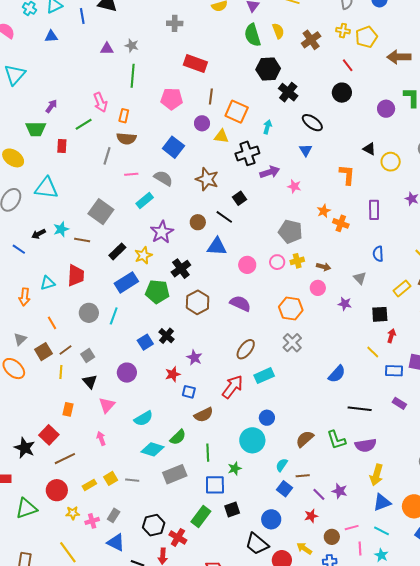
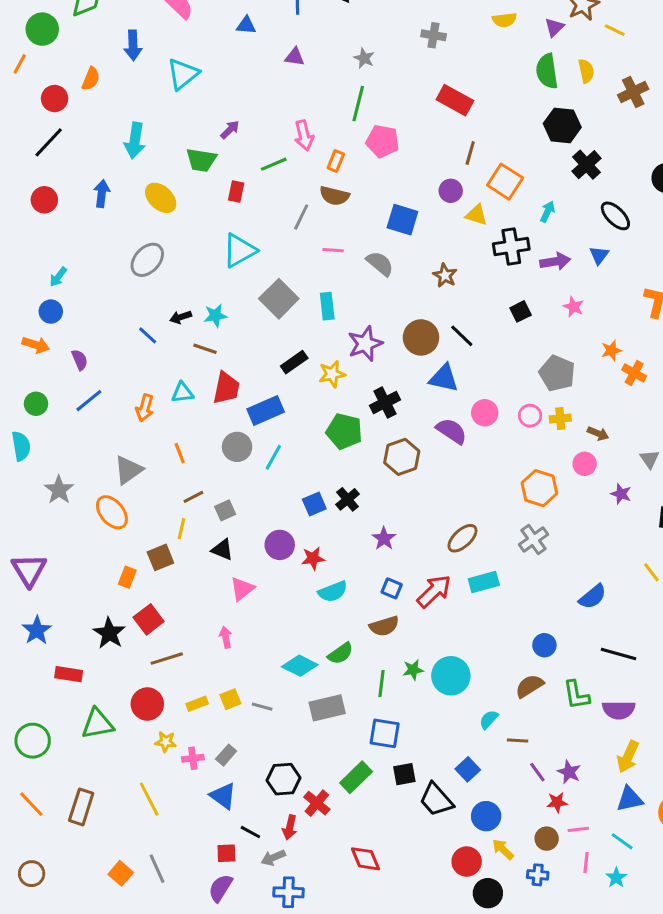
purple triangle: (107, 49) -> (295, 57), moved
pink pentagon: (172, 99) -> (383, 141), moved
blue square: (173, 147) -> (402, 220), turned -30
purple arrow: (270, 172) -> (555, 261), moved
brown star: (207, 179) -> (445, 275), size x0.7
cyan triangle: (46, 188) -> (239, 250), moved, turned -45
black square: (239, 198) -> (521, 311), moved
cyan rectangle: (145, 200) -> (327, 306), moved, turned -66
brown circle: (198, 222) -> (421, 337), size x1.5
brown line: (82, 240) -> (205, 349), moved
blue rectangle: (126, 282) -> (266, 411), moved
purple semicircle: (240, 303) -> (452, 431), moved
gray triangle: (20, 339) -> (128, 470), size x1.5
brown square: (43, 352) -> (160, 557), moved
red star: (173, 374) -> (313, 558), moved
black triangle: (90, 382) -> (222, 550), turned -35
blue square: (189, 392) -> (392, 588), moved
orange rectangle: (68, 409) -> (127, 577), moved
cyan semicircle: (143, 418) -> (333, 592), moved
blue circle: (267, 418) -> (544, 645), moved
green star: (235, 469) -> (413, 670), moved
blue square: (285, 489) -> (468, 769), moved
red star: (311, 516) -> (557, 802), moved
blue circle: (271, 519) -> (486, 816), moved
black trapezoid: (257, 544) -> (436, 800), moved

